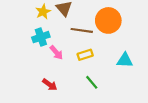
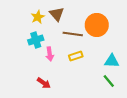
pink arrow: (56, 53) -> (50, 54), turned 32
green line: (92, 82) -> (109, 81), moved

